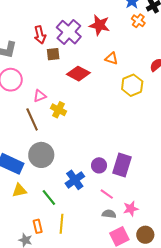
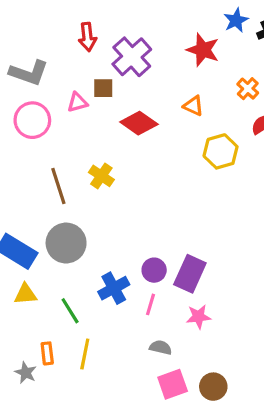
orange cross: (138, 21) -> (248, 89), moved
red star: (99, 25) -> (203, 50), moved
red arrow: (40, 35) -> (87, 37), moved
pink triangle: (40, 96) -> (77, 102), moved
pink line: (107, 194) -> (151, 304), moved, turned 64
pink star: (131, 209) -> (198, 317), moved

